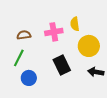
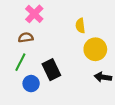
pink cross: (54, 32) -> (34, 14), moved, turned -36
black rectangle: (62, 65) -> (51, 70), moved

